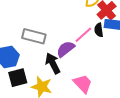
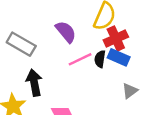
purple semicircle: (66, 49) -> (66, 32), moved, turned 72

